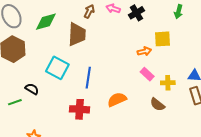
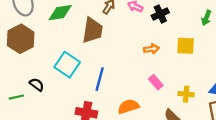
orange arrow: (144, 51) -> (151, 49), moved
pink rectangle: (147, 74) -> (156, 82), moved

